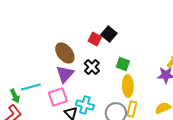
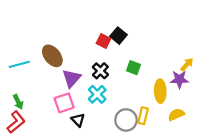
brown ellipse: (65, 53) -> (52, 56), moved
yellow ellipse: (128, 86) -> (160, 91), moved
cyan line: (31, 87) -> (19, 64), moved
cyan cross: (85, 105) -> (97, 94), moved, turned 30

